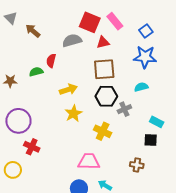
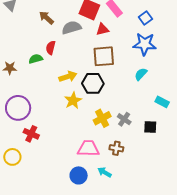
brown arrow: (33, 31) -> (46, 18), moved
cyan semicircle: (141, 87) -> (141, 74), turned -32
black hexagon: (106, 96) -> (93, 83), moved
gray cross: (124, 109) -> (124, 119), moved, turned -32
cyan rectangle: (157, 122) -> (162, 102), moved
yellow cross: (103, 131) -> (102, 118), turned 36
brown cross: (137, 165) -> (116, 148), moved

